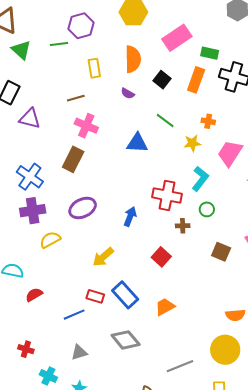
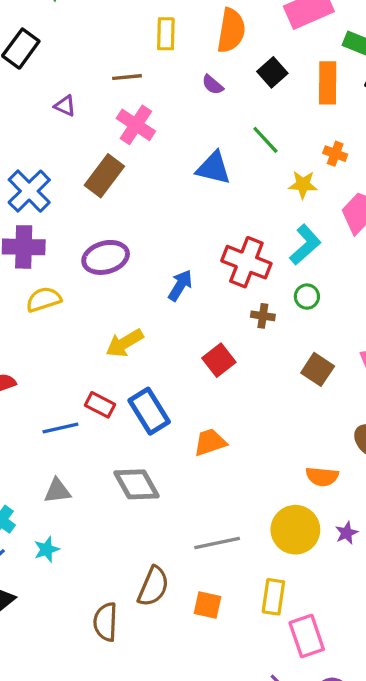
orange rectangle: (196, 80) -> (328, 83), turned -30
purple triangle: (30, 119) -> (65, 106), moved, size x0.6

